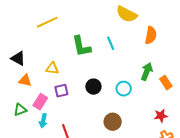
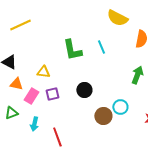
yellow line: (47, 22) -> (20, 25), moved
cyan circle: (124, 89) -> (120, 107), moved
pink rectangle: (40, 102) -> (31, 96), moved
brown circle: (113, 122) -> (103, 116), moved

